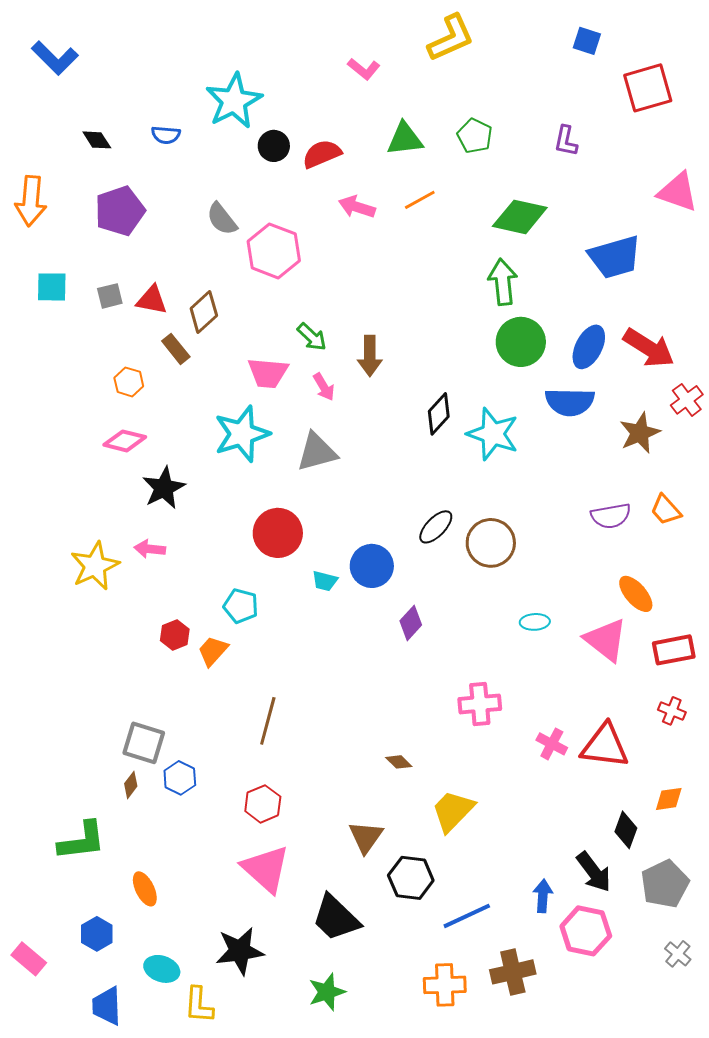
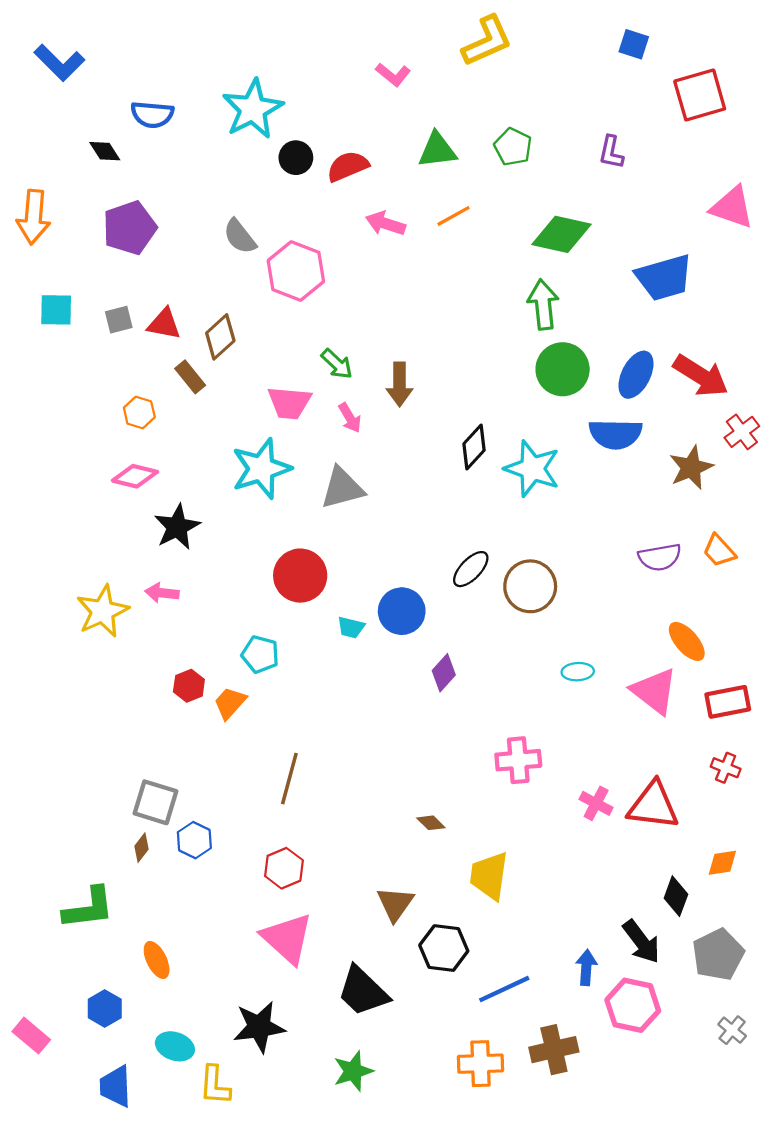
blue semicircle: (166, 135) -> (152, 114), moved, size x1.4
yellow trapezoid: (453, 811) -> (489, 876), turned -36

